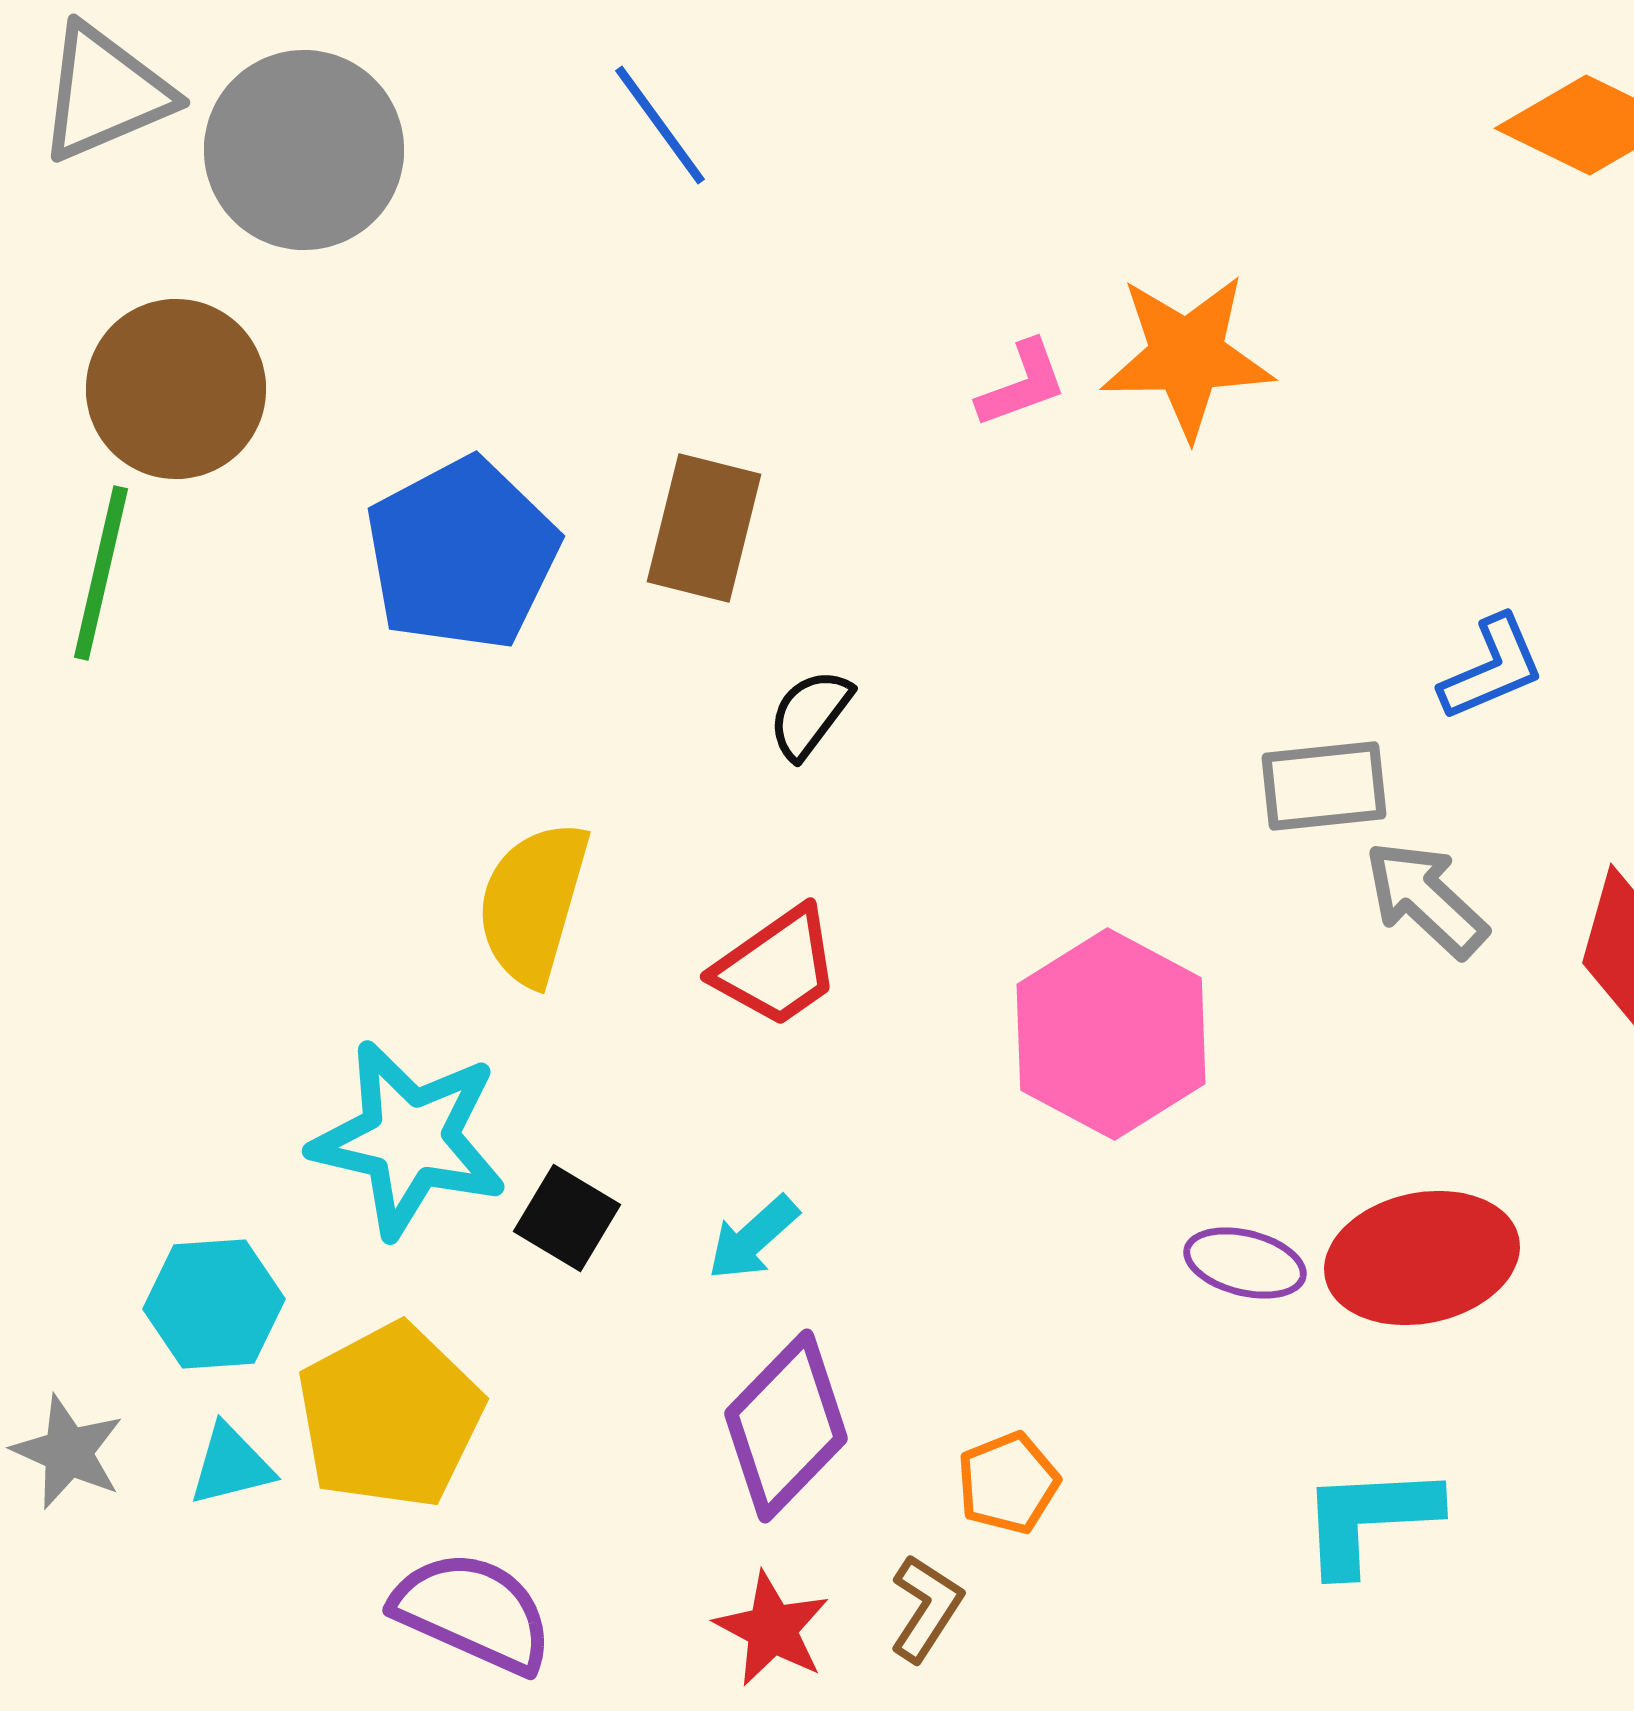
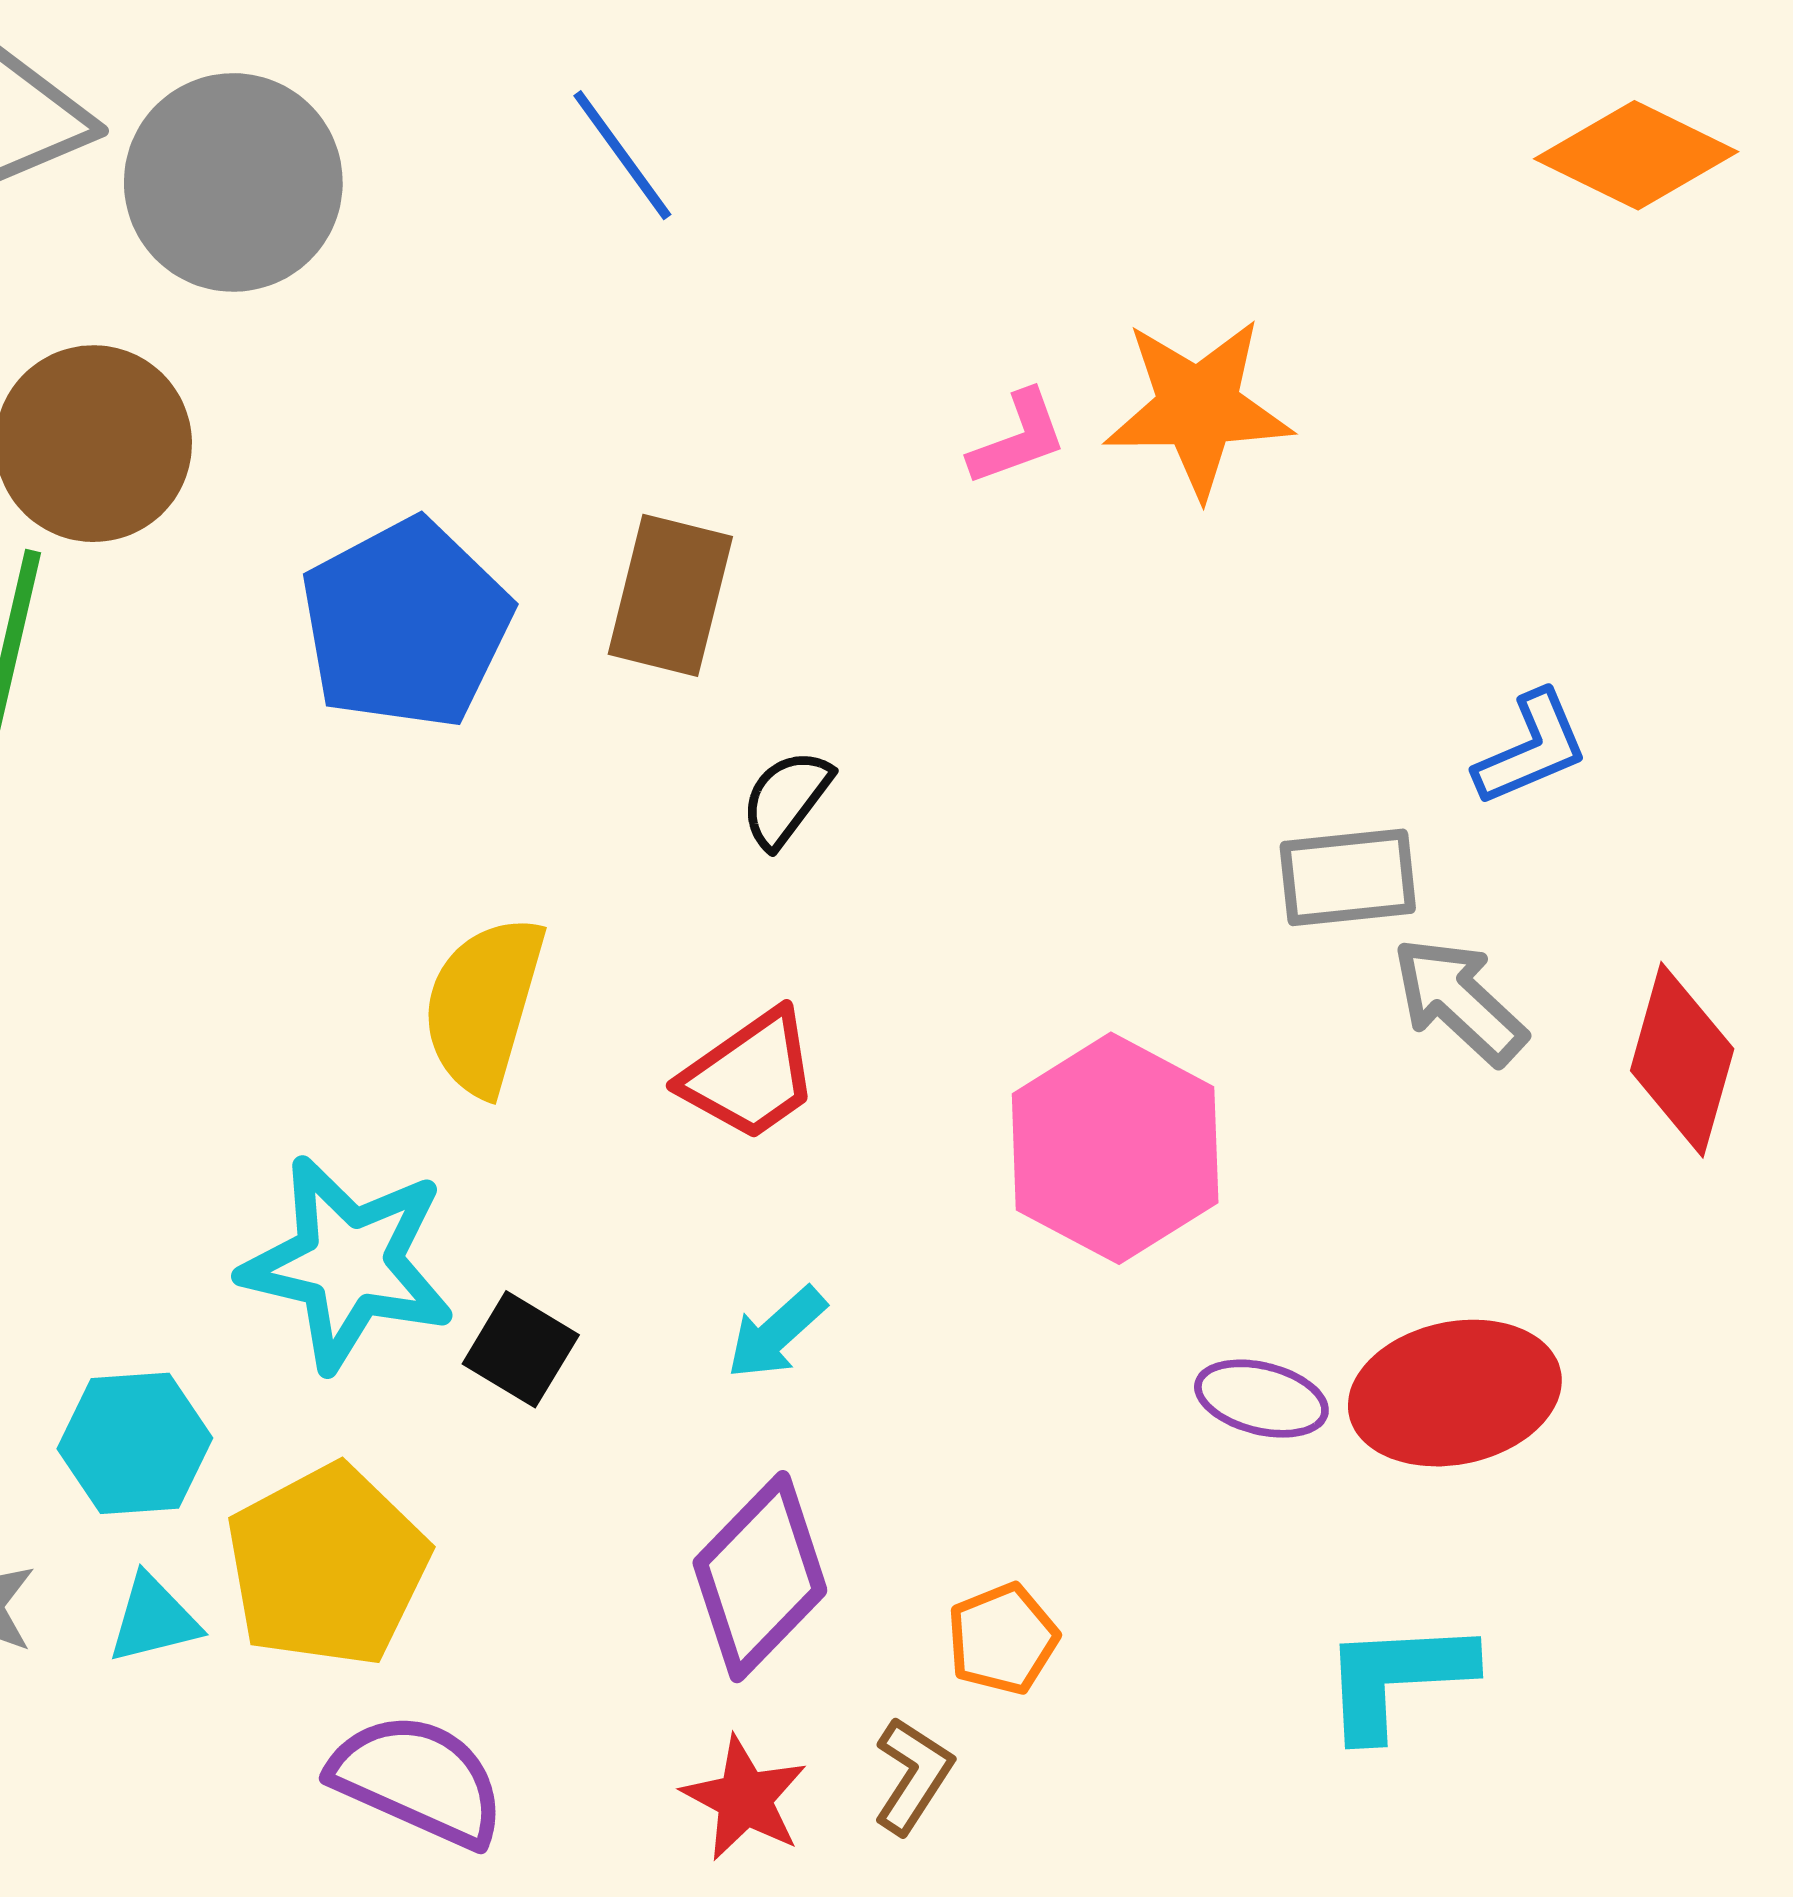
cyan arrow: (753, 1238) -> (776, 1333), moved

